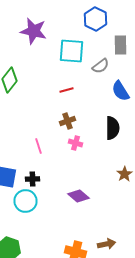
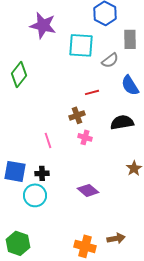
red line: (66, 90) -> (92, 92), moved
black semicircle: (112, 128) -> (122, 122), turned -100

